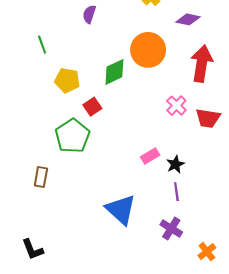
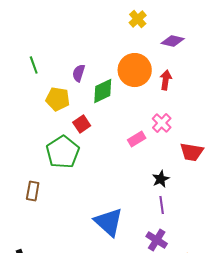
purple semicircle: (89, 14) -> (79, 73), moved
red arrow: (202, 64) -> (166, 80), moved, size x0.6
red trapezoid: (208, 118) -> (192, 152), moved
pink rectangle: (150, 156) -> (137, 139), moved

